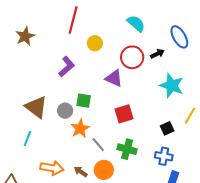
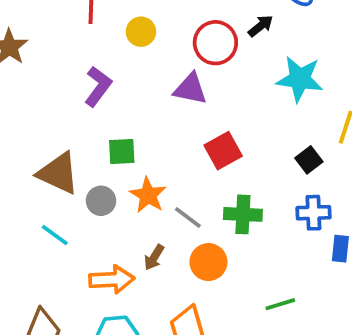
green square: (84, 101) -> (122, 152), moved
gray circle: (65, 111) -> (101, 201), moved
cyan line: (27, 139) -> (55, 235), turned -63
brown arrow: (81, 172) -> (154, 257), moved, turned -80

